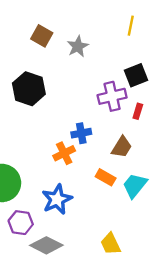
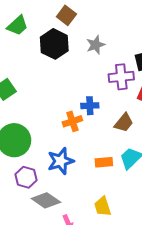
gray star: (78, 46) -> (96, 45), moved
black hexagon: (29, 89) -> (54, 44), moved
orange rectangle: (106, 177) -> (104, 162), moved, turned -42

